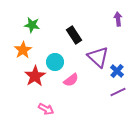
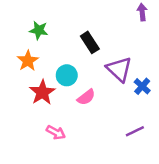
purple arrow: (118, 19) -> (142, 12), moved
purple line: (118, 92) -> (135, 131), moved

